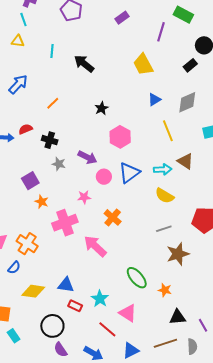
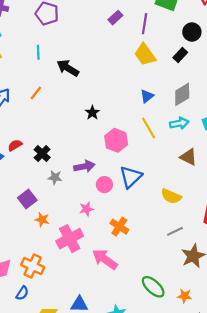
purple rectangle: (122, 18) -> (115, 18), moved
cyan line: (52, 51) -> (38, 52), moved
yellow trapezoid: (143, 64) -> (145, 55), moved
orange line: (53, 103) -> (36, 93), moved
yellow line: (168, 131) -> (149, 128), moved
black cross: (50, 140) -> (42, 153), turned 35
purple arrow: (87, 157) -> (84, 166), turned -30
cyan arrow: (163, 169) -> (179, 123), moved

